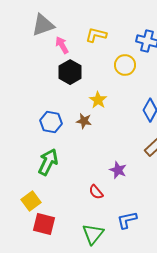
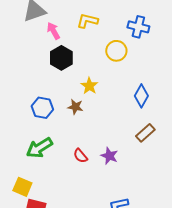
green arrow: (48, 162) -> (39, 148), turned -148
red semicircle: (96, 192) -> (80, 156), moved
yellow square: (31, 201) -> (22, 187), turned -30

